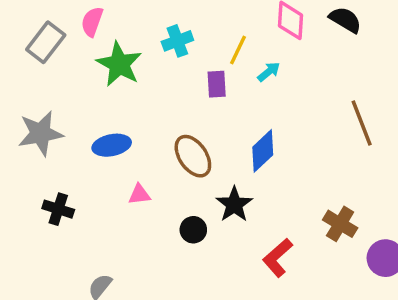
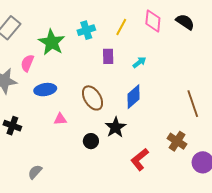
pink semicircle: (92, 22) -> (27, 63), moved
yellow line: (238, 50) -> (121, 27), moved
cyan arrow: (269, 72) -> (139, 62), moved
brown line: (362, 123) -> (193, 104), moved

